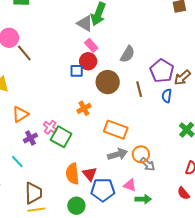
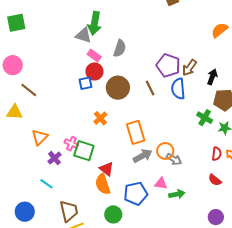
brown line: (24, 53) -> (29, 90), moved
gray semicircle: (128, 54) -> (120, 48), moved
blue semicircle: (167, 96) -> (178, 89), size x1.5
orange rectangle: (116, 130) -> (136, 132), turned 65
red triangle: (90, 174) -> (107, 169), moved

